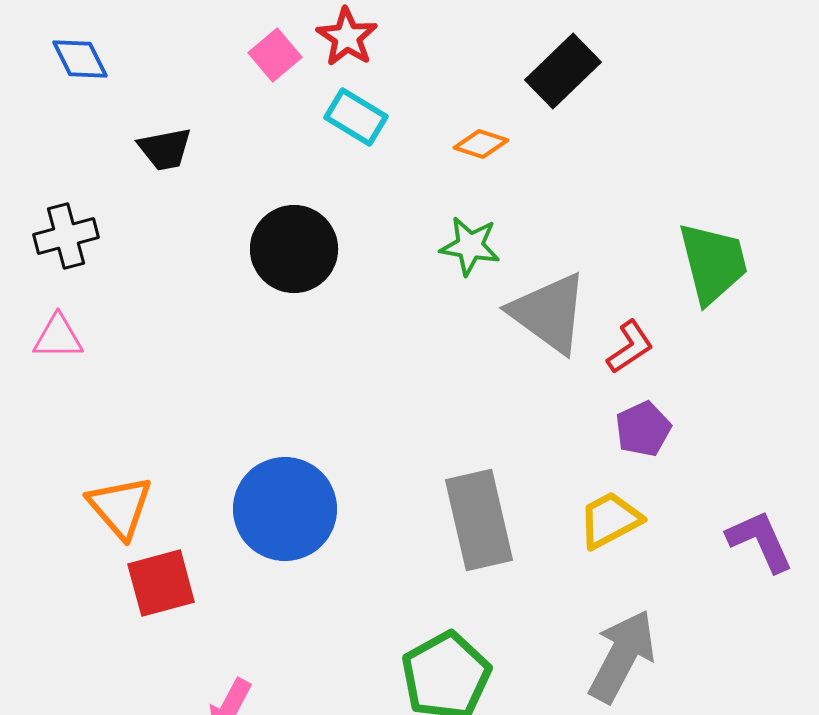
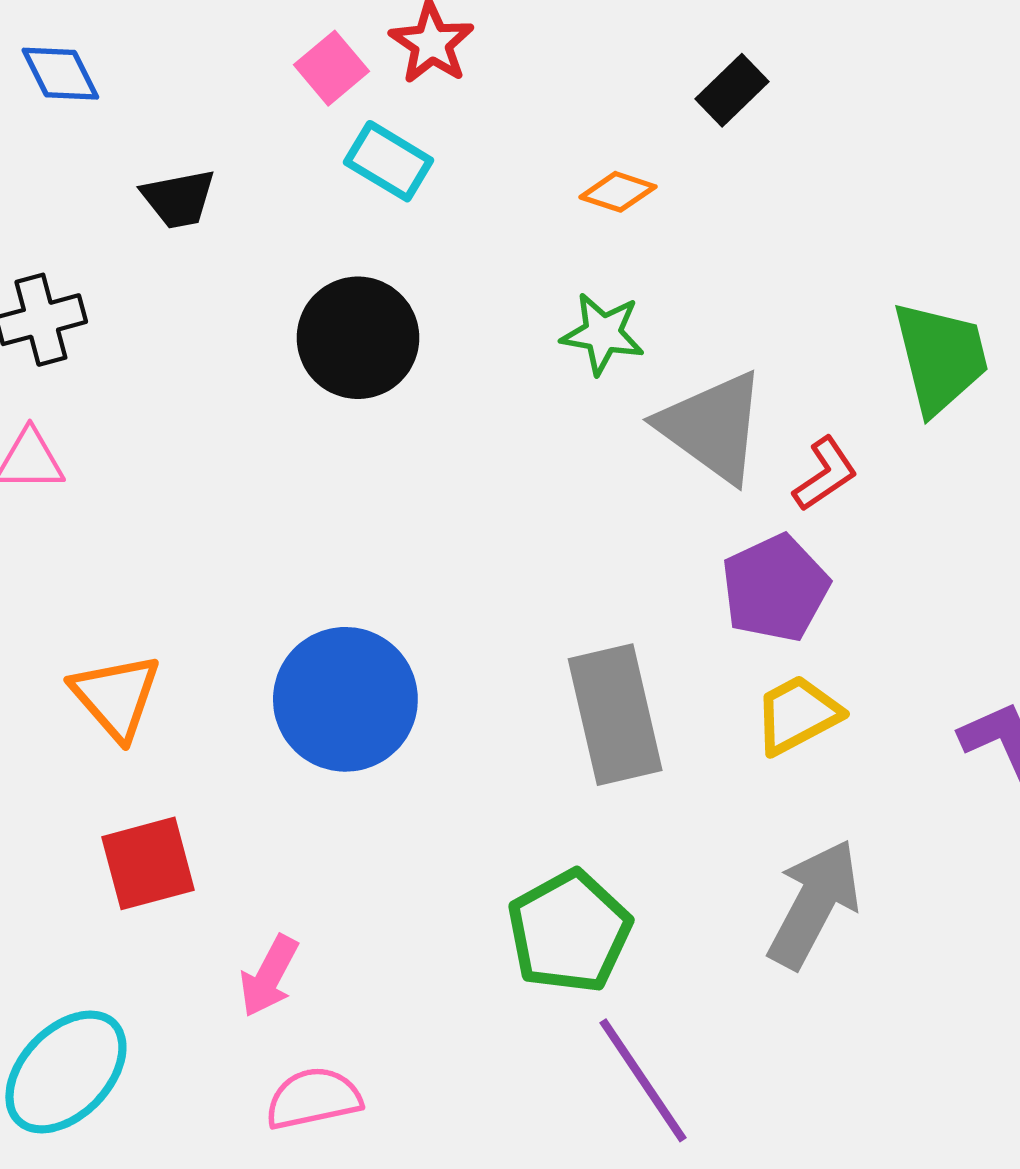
black rectangle: (563, 71) -> (732, 90), size x0.7
cyan rectangle: (356, 117) -> (389, 161), moved
purple pentagon: (643, 429) -> (775, 588), moved, size x1.4
red square: (161, 583) -> (148, 863), moved

